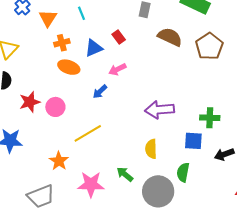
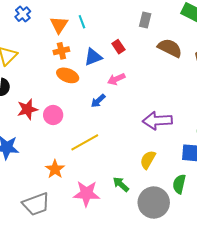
orange triangle: (48, 18) -> (59, 25), moved
yellow semicircle: (151, 149) -> (148, 160), turned 30

